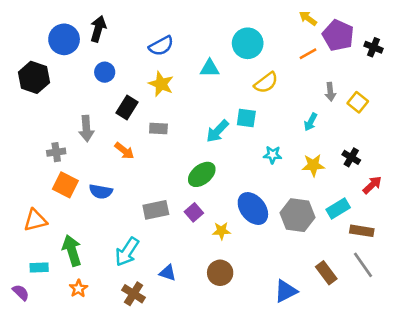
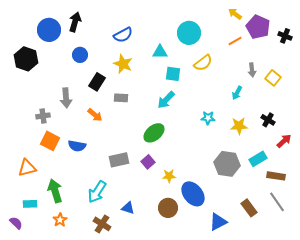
cyan square: (246, 118) -> (173, 74), moved
blue ellipse: (253, 209) -> (193, 194), moved

